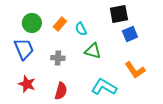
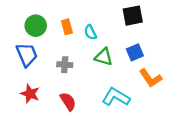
orange rectangle: (60, 24) -> (67, 27), turned -56
blue square: (130, 34) -> (135, 52), moved
red semicircle: (61, 91) -> (68, 101), turned -48

